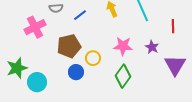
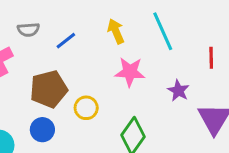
pink star: (123, 46) -> (130, 72), moved
blue circle: (76, 72) -> (42, 130), moved

